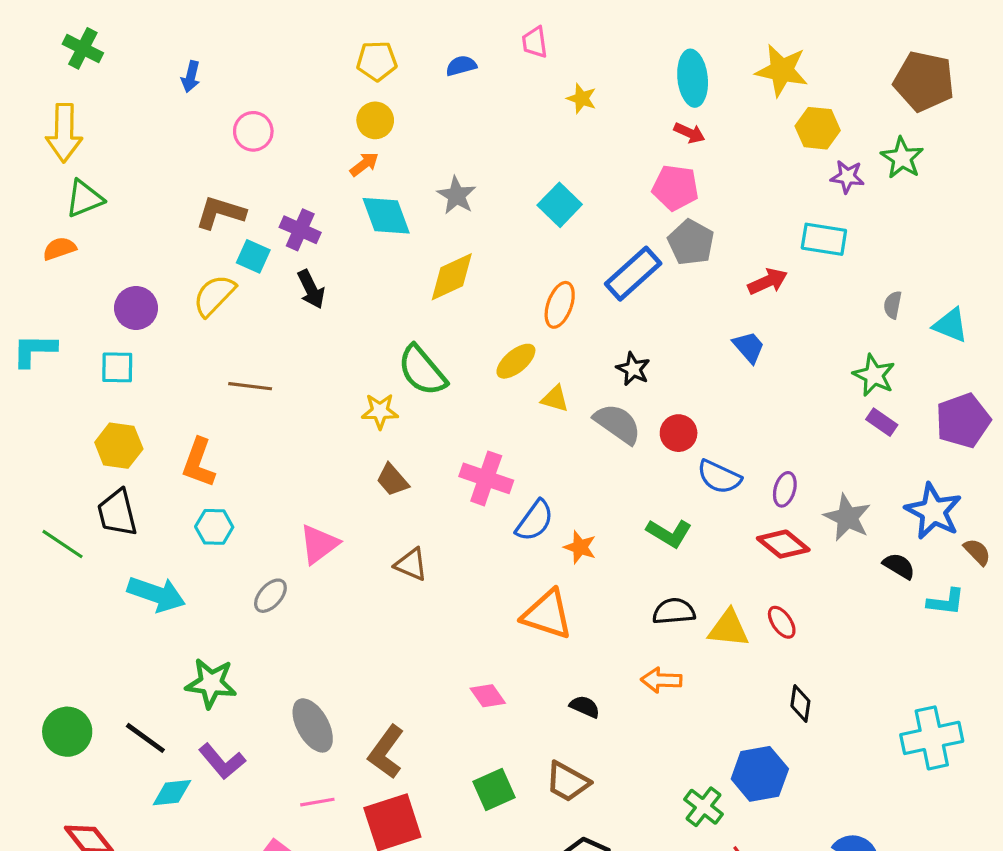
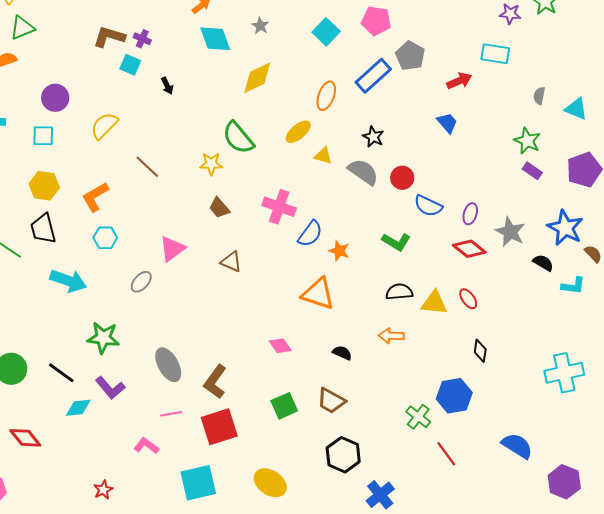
pink pentagon: (675, 188) -> (376, 21), moved
gray star: (457, 195) -> (260, 26), size x0.7
purple cross: (300, 230) -> (142, 39), moved, size x0.7
black arrow: (311, 289) -> (167, 86), size x0.7
yellow semicircle: (214, 295) -> (104, 126), moved
brown line: (250, 386) -> (147, 167), moved, turned 36
orange L-shape: (199, 463) -> (95, 197), turned 40

